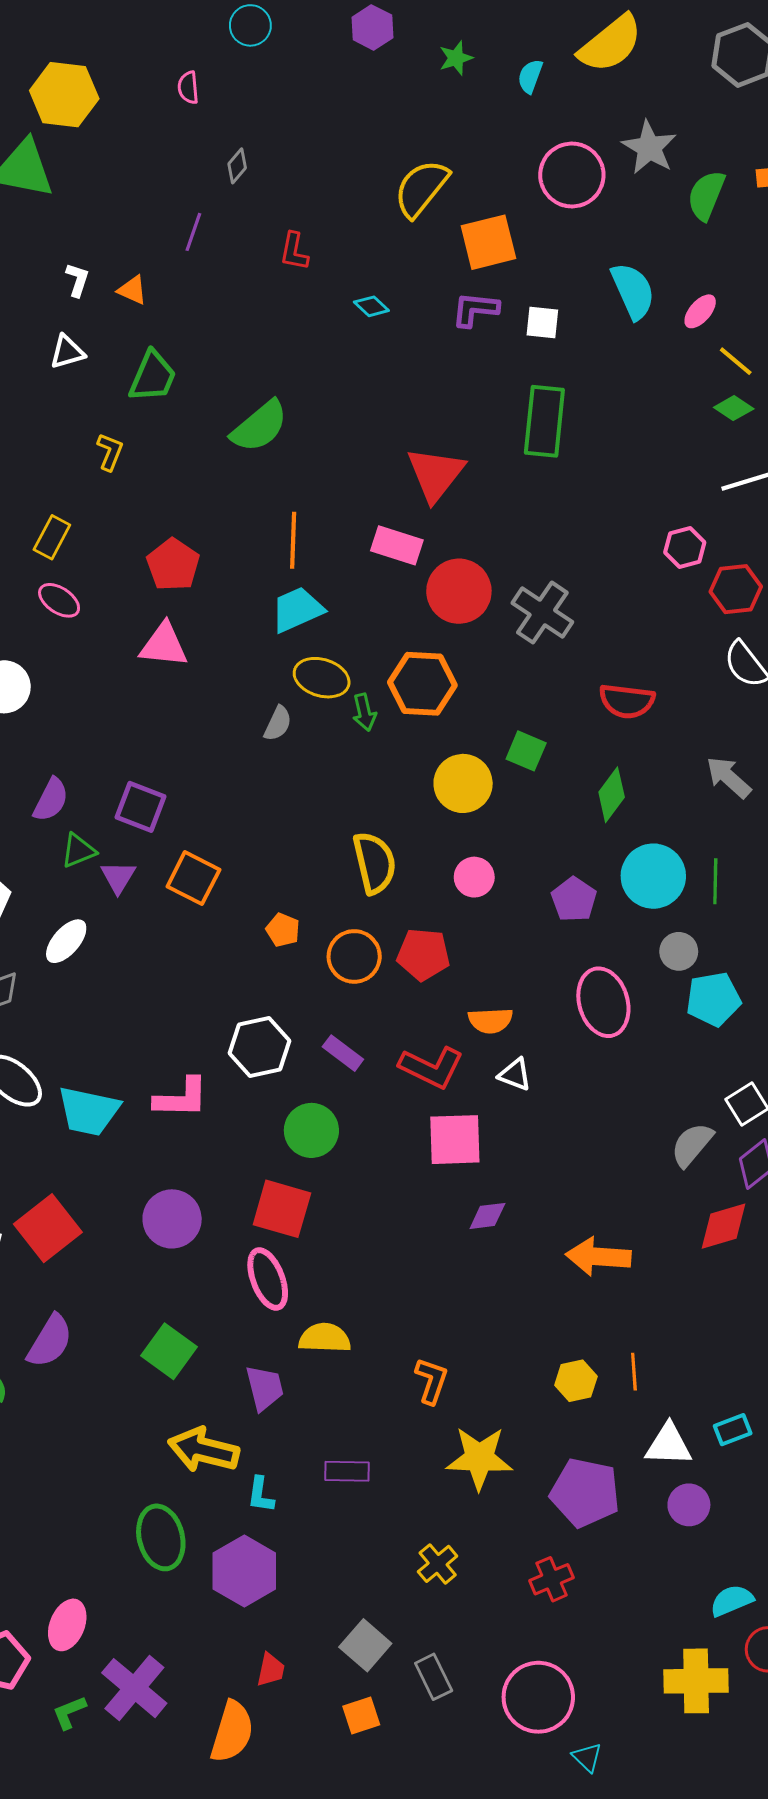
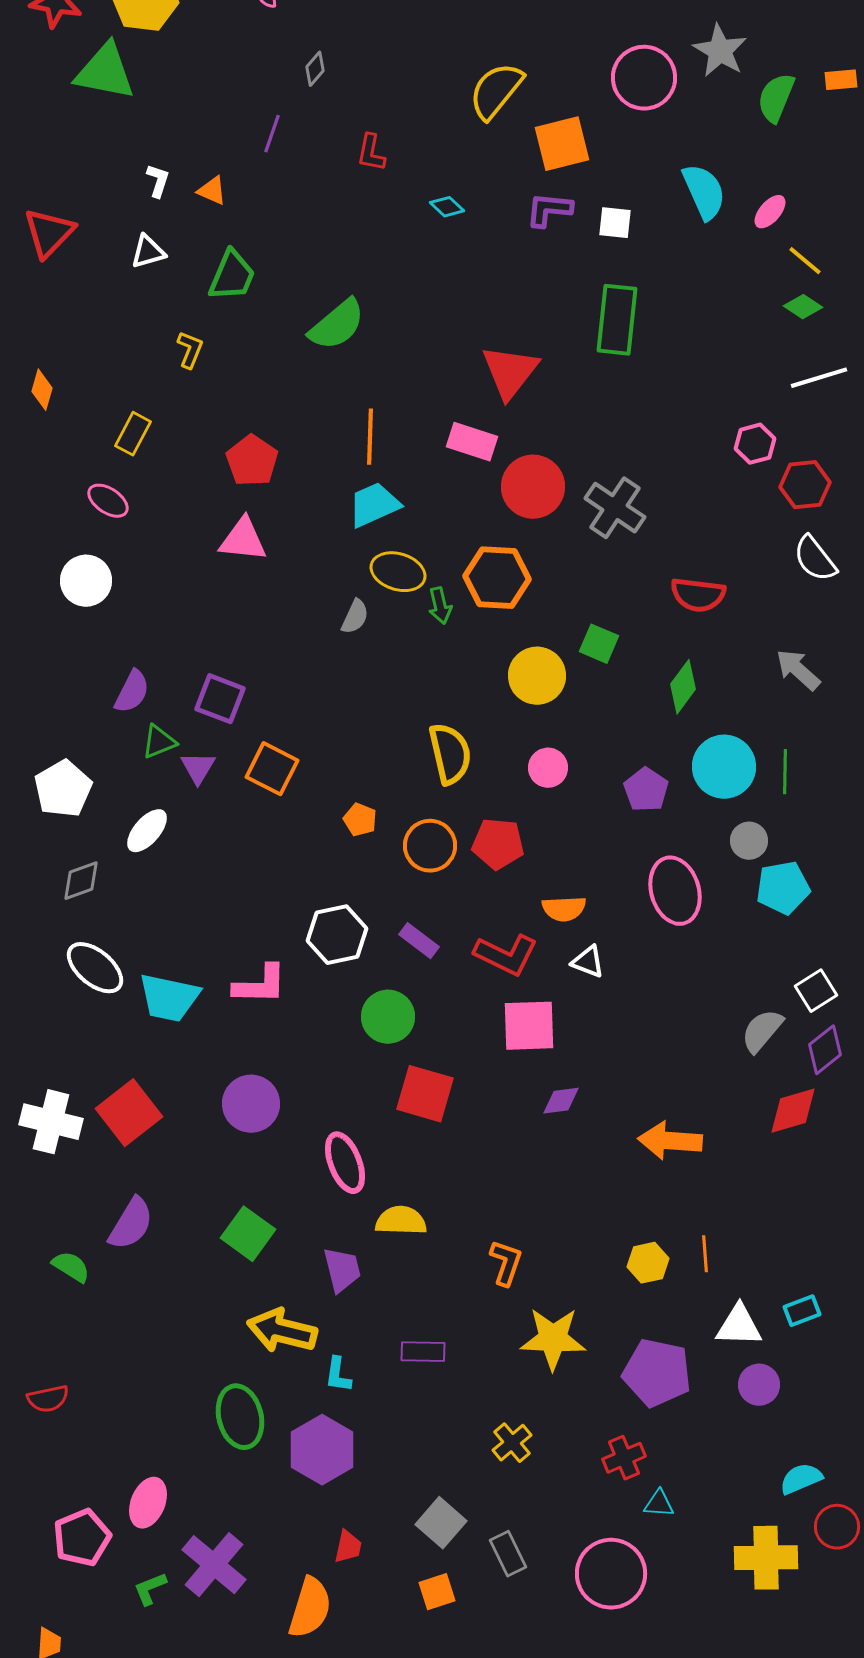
pink ellipse: (59, 600) -> (108, 501), moved
red square: (282, 1209) -> (425, 1094), moved
cyan triangle: (587, 1757) -> (659, 1504), moved, turned -40

